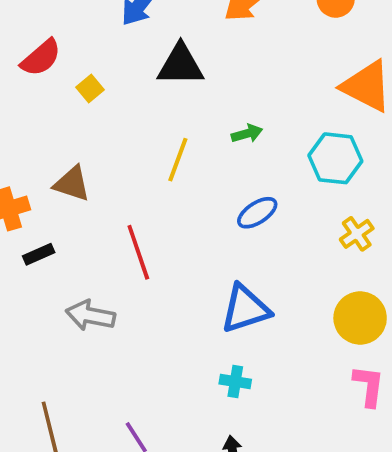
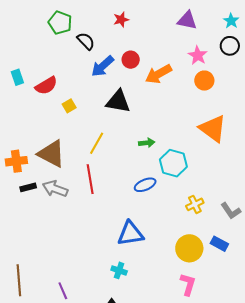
cyan hexagon: (335, 158) -> (173, 163), moved
yellow line: (178, 160) -> (97, 143), moved
brown triangle: (72, 184) -> (51, 154), size x1.4
red line: (138, 252) -> (90, 179), moved
gray arrow: (90, 315) -> (55, 189), moved

